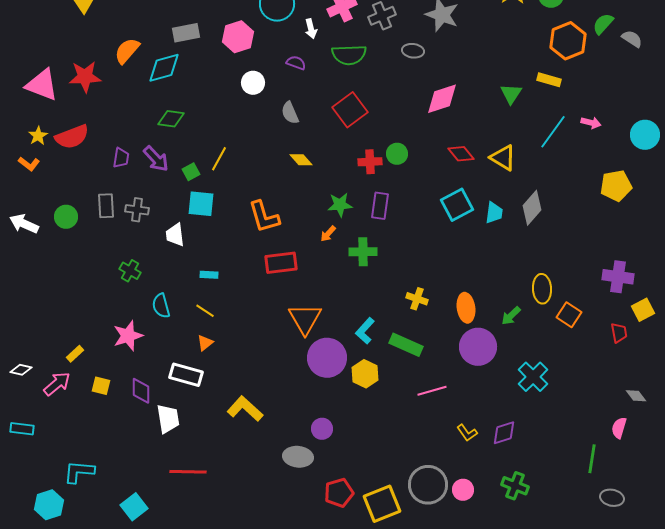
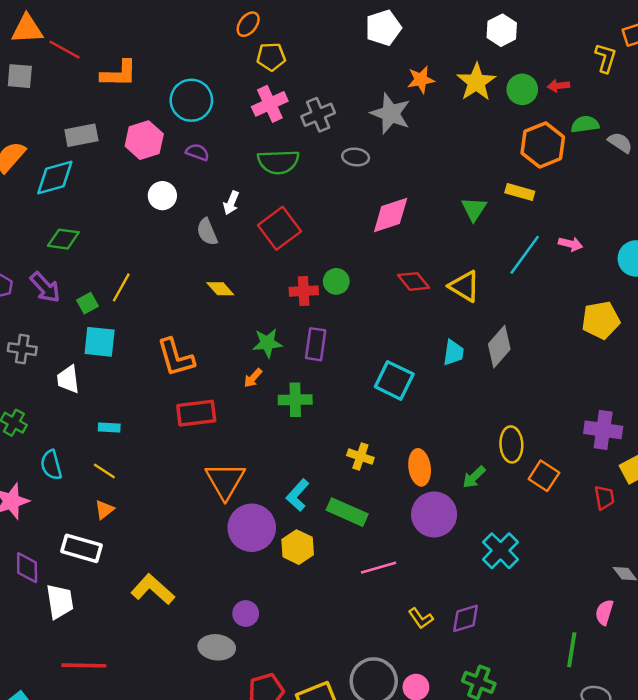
green semicircle: (603, 24) -> (585, 124), turned 40
white arrow: (311, 29) -> (231, 203), moved, turned 36
purple semicircle: (296, 63) -> (197, 152), moved
cyan square: (457, 205) -> (394, 380), moved, turned -36

